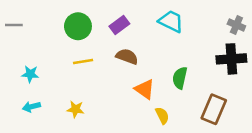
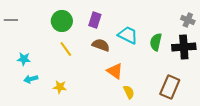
cyan trapezoid: (171, 21) -> (128, 35), moved
purple rectangle: (119, 25) -> (95, 20), turned -35
yellow line: (83, 61) -> (66, 49), turned 63
green semicircle: (180, 78) -> (156, 42), moved
cyan arrow: (31, 107) -> (31, 79), moved

